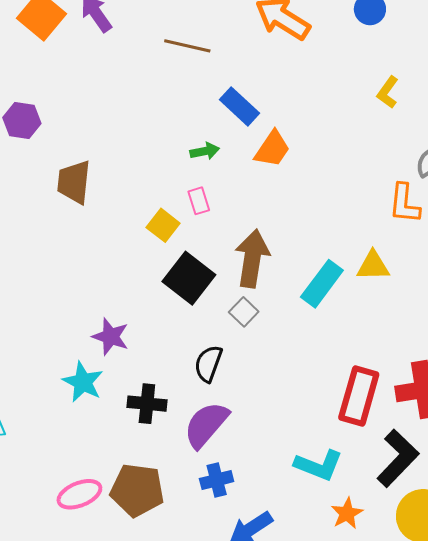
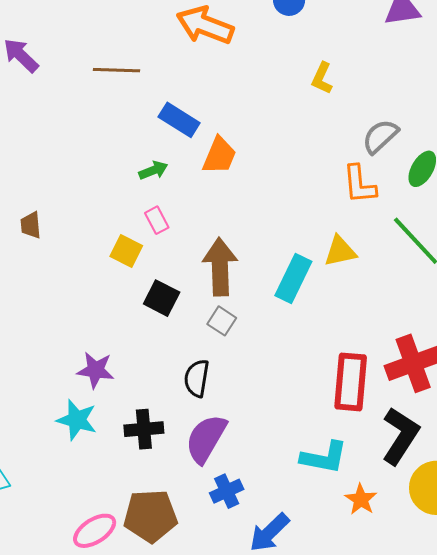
brown trapezoid: (74, 182) -> (31, 225), size x0.6
black square: (189, 278) -> (162, 298), size x0.7

